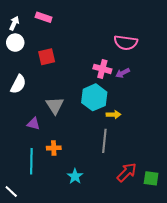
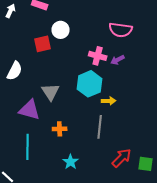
white circle: (15, 43) -> (61, 30), moved
purple triangle: (33, 124) -> (30, 110), size x1.6
orange cross: (54, 148) -> (60, 129), moved

